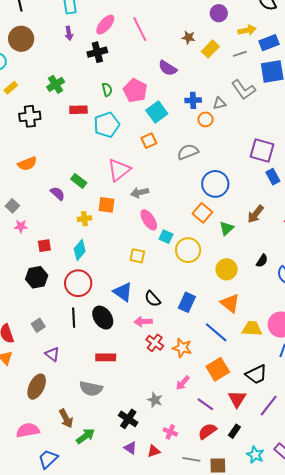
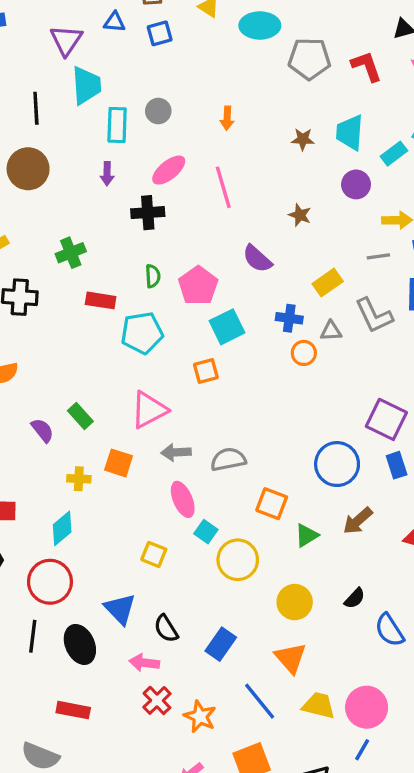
yellow rectangle: (210, 49) -> (328, 283), moved
gray semicircle: (188, 152) -> (228, 459), moved
blue circle: (215, 184) -> (337, 464), moved
orange square: (202, 213) -> (272, 504), turned -30

